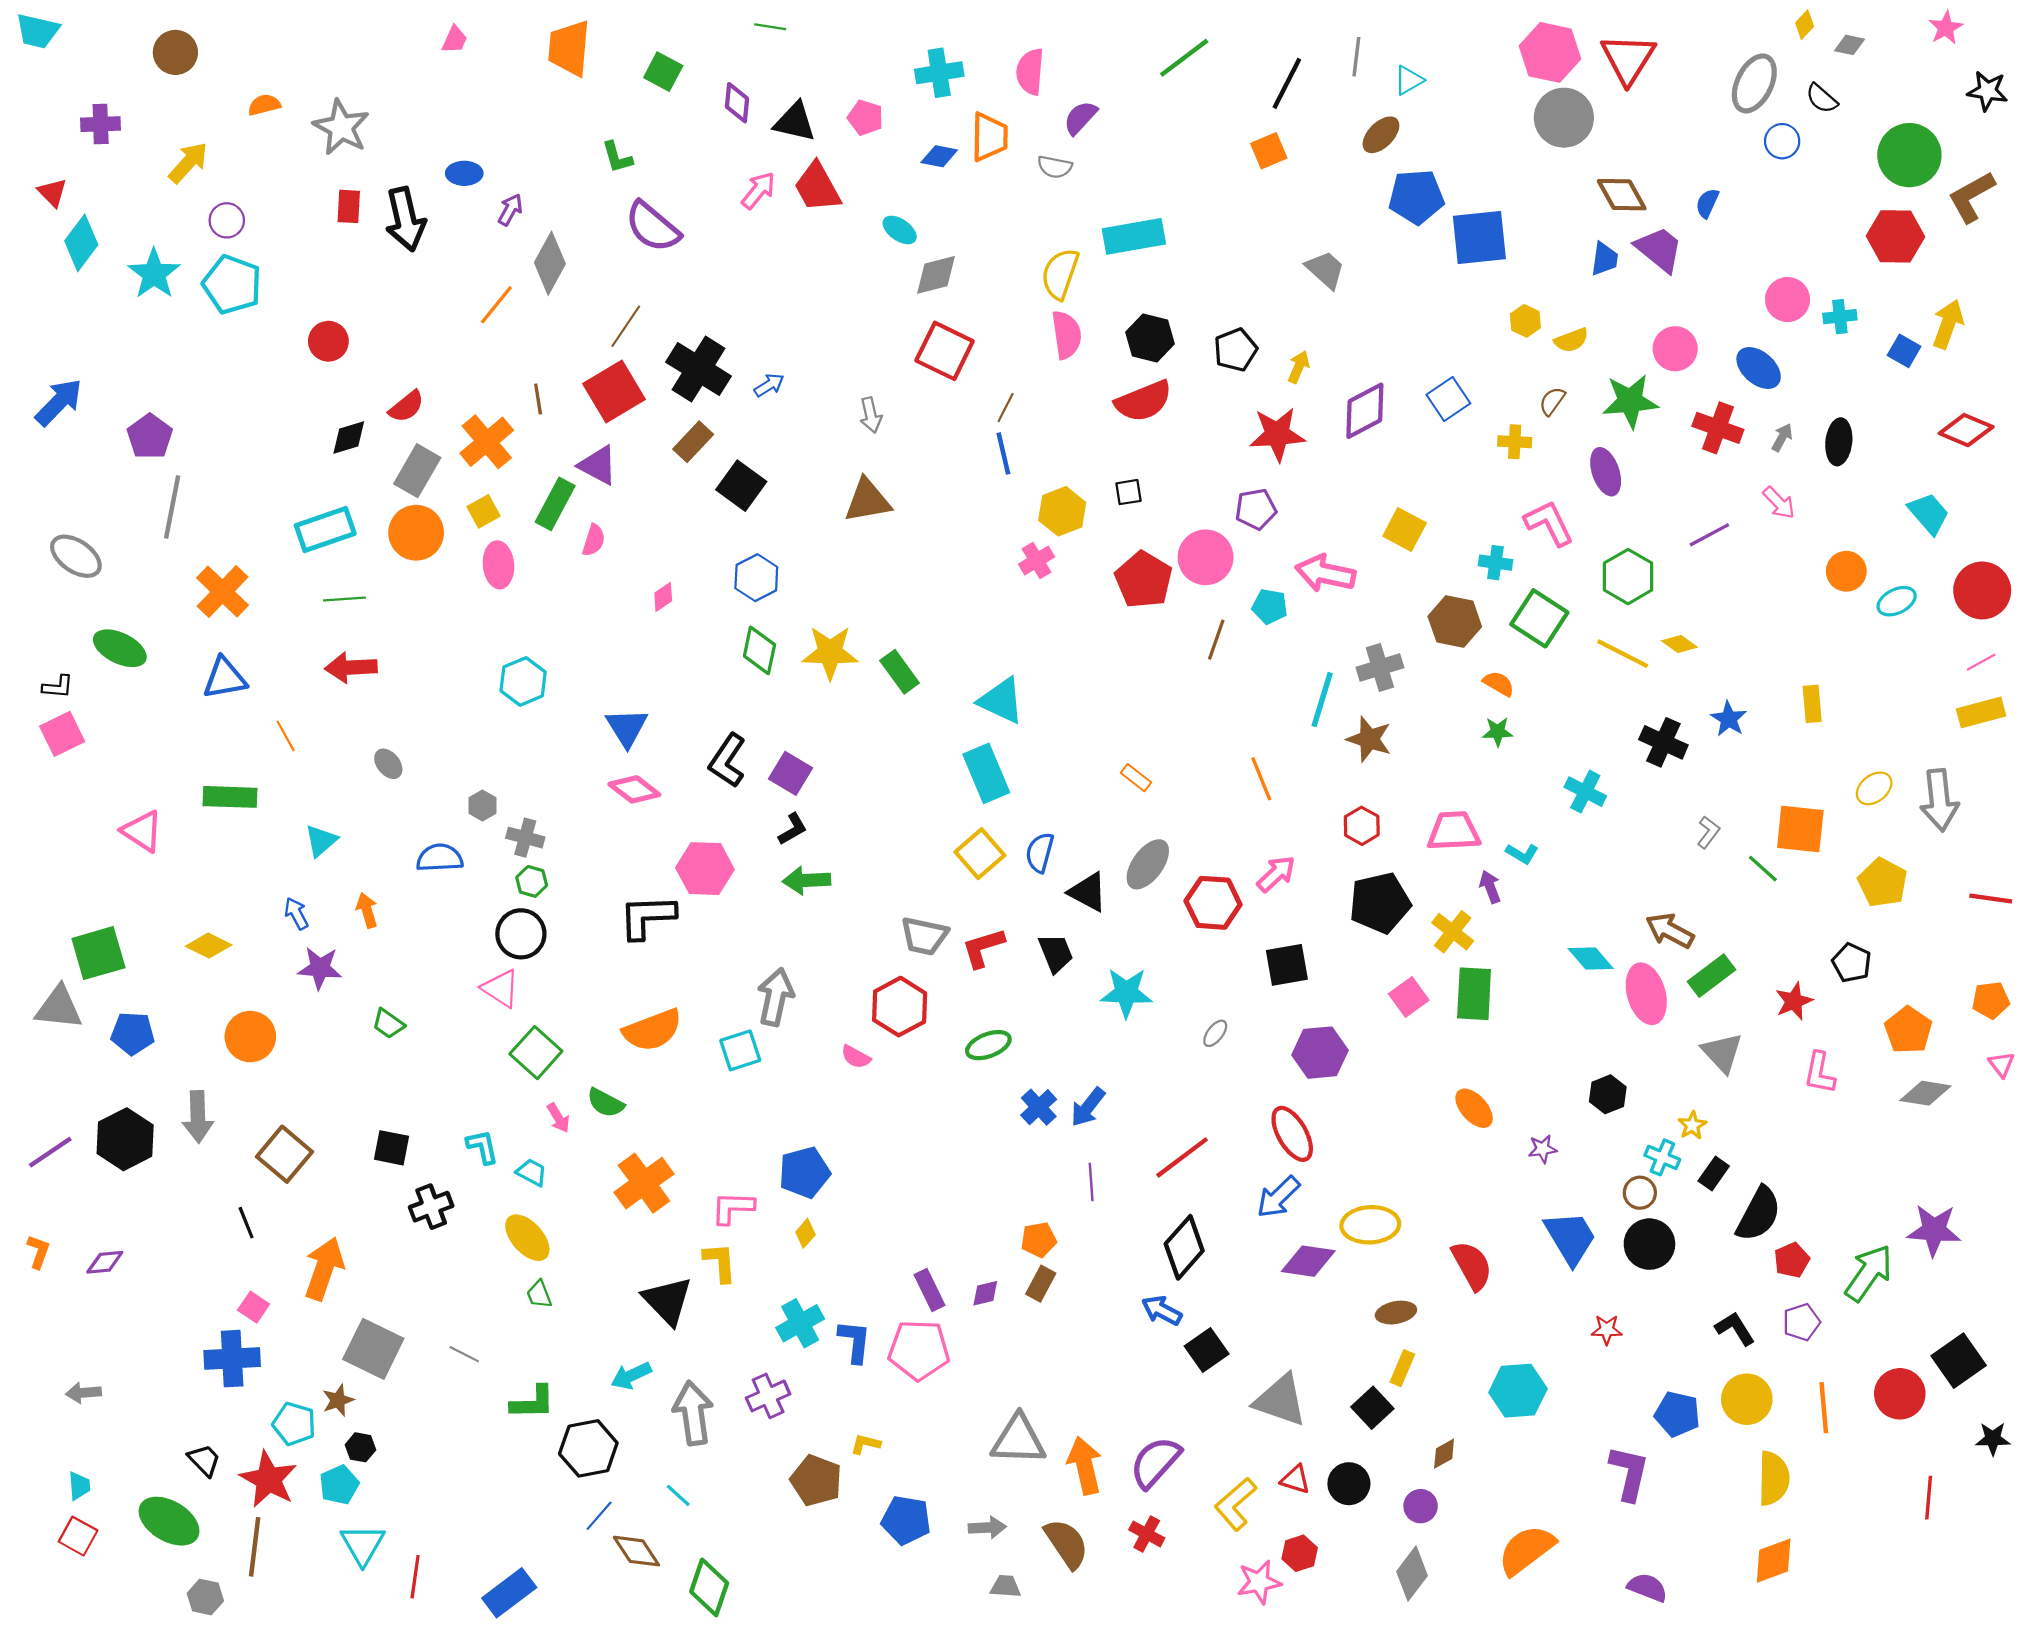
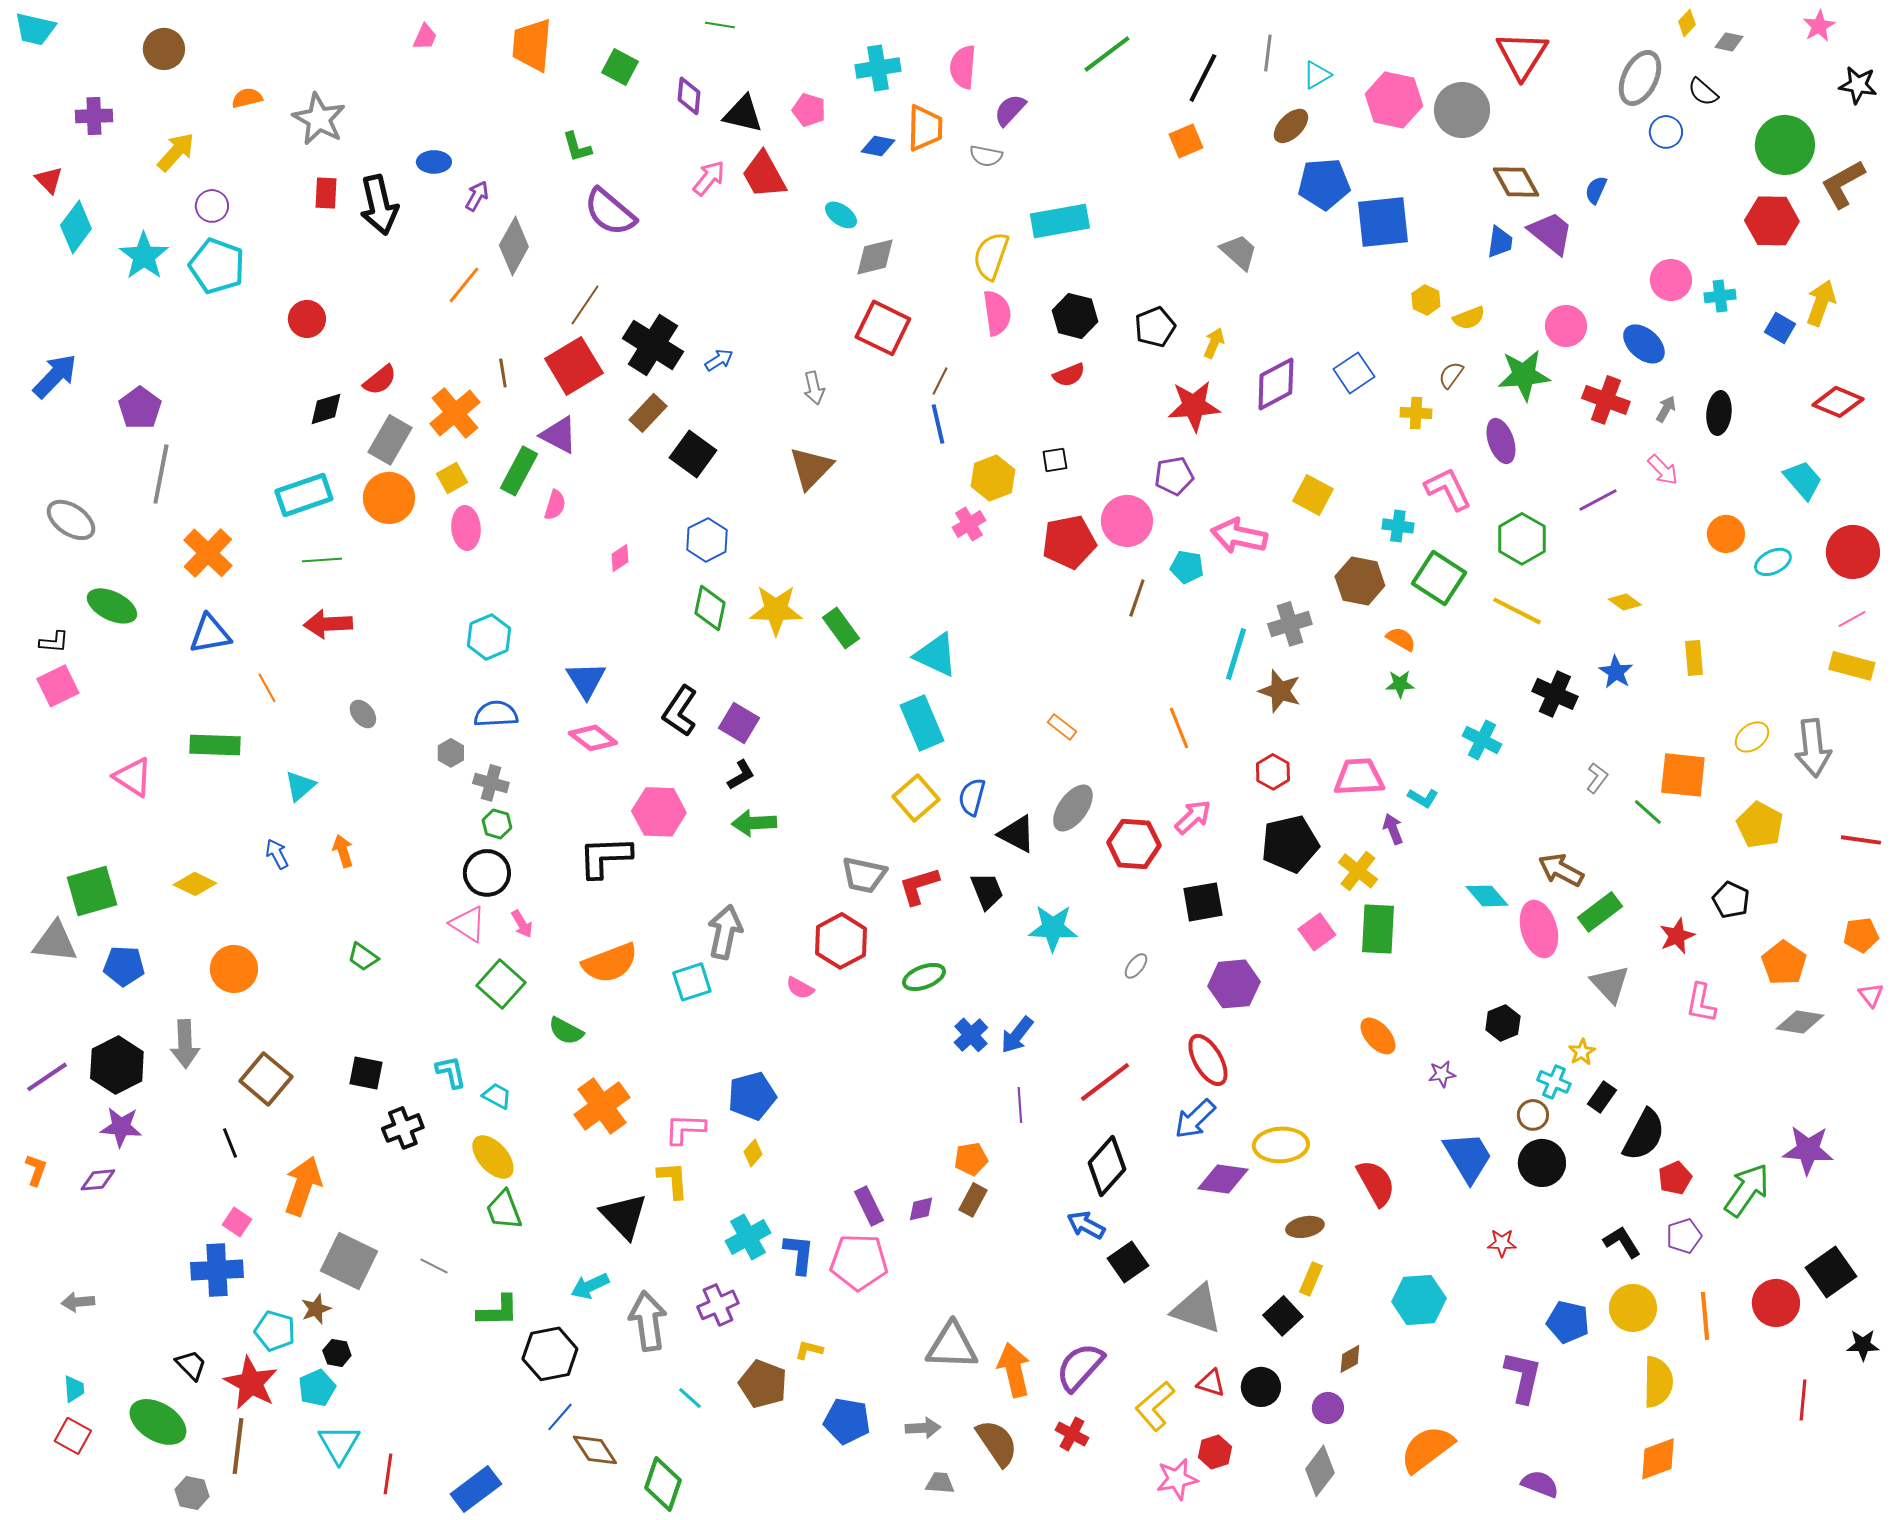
pink hexagon: (1550, 52) -> (1394, 100), moved
red semicircle: (1144, 401) -> (1069, 375), size x0.6
brown triangle: (868, 501) -> (811, 468), turned -36
red pentagon: (1144, 580) -> (1069, 542), turned 30
yellow diamond: (1679, 644) -> (1625, 602), moved
yellow rectangle: (1981, 712) -> (1852, 666), turned 30
blue semicircle: (440, 858) -> (496, 714), moved
purple star: (320, 968) -> (121, 1127), moved
pink arrow: (558, 1118) -> (522, 924), moved
green trapezoid: (539, 1294) -> (504, 1210), size x1.5
cyan line: (678, 1495) -> (690, 1398), moved

